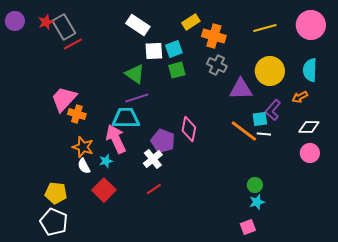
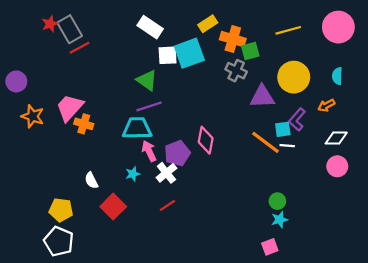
purple circle: (15, 21) -> (16, 81), moved
cyan square: (174, 49) -> (189, 53), size x1.6
green square: (177, 70) -> (250, 51), moved
cyan semicircle: (310, 70) -> (337, 76), size x0.7
pink arrow: (116, 139) -> (149, 151), moved, size x0.7
purple pentagon: (163, 141) -> (177, 153), turned 30
orange star: (83, 147) -> (33, 116), moved
cyan star: (106, 161) -> (133, 174), moved

